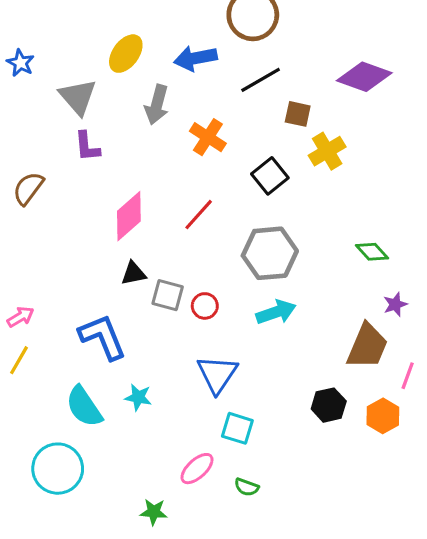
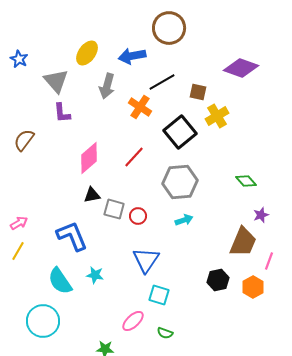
black line: (261, 80) -> (162, 82), moved
black square: (270, 176) -> (180, 132), size x1.4
cyan arrow: (276, 312) -> (184, 220), size x0.7

